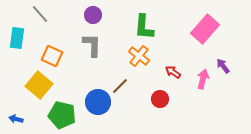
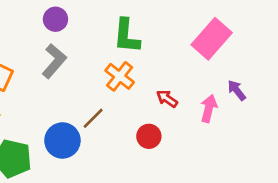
gray L-shape: (92, 45) -> (54, 61), turned 40

